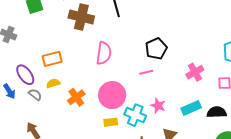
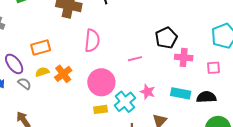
black pentagon: (156, 49) -> (166, 38), moved
pink cross: (195, 72) -> (184, 57), turned 36
orange cross: (76, 97) -> (63, 74), moved
cyan rectangle: (191, 108) -> (181, 93), turned 36
cyan cross: (135, 115) -> (125, 102), turned 30

